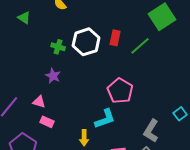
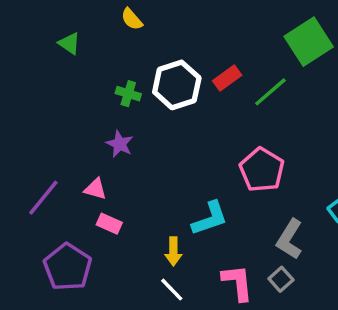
red rectangle: (115, 38) -> (227, 78), turned 42
pink pentagon: (120, 91) -> (262, 170), moved

